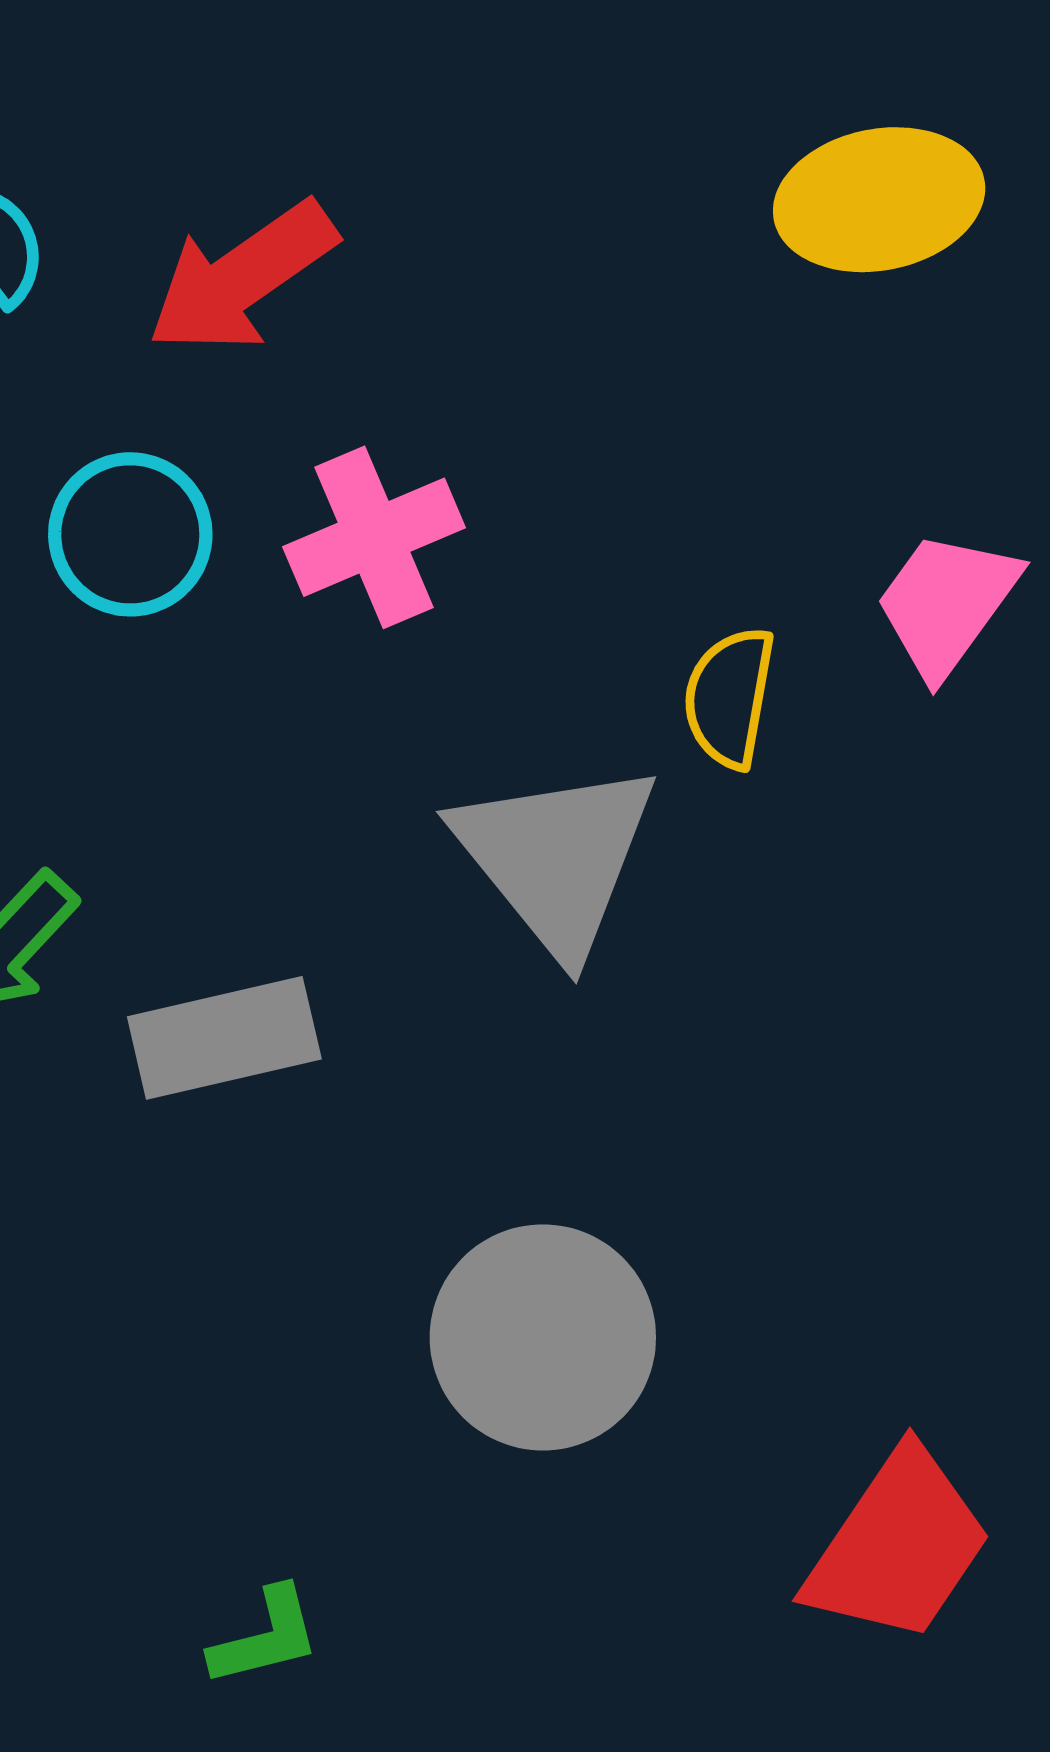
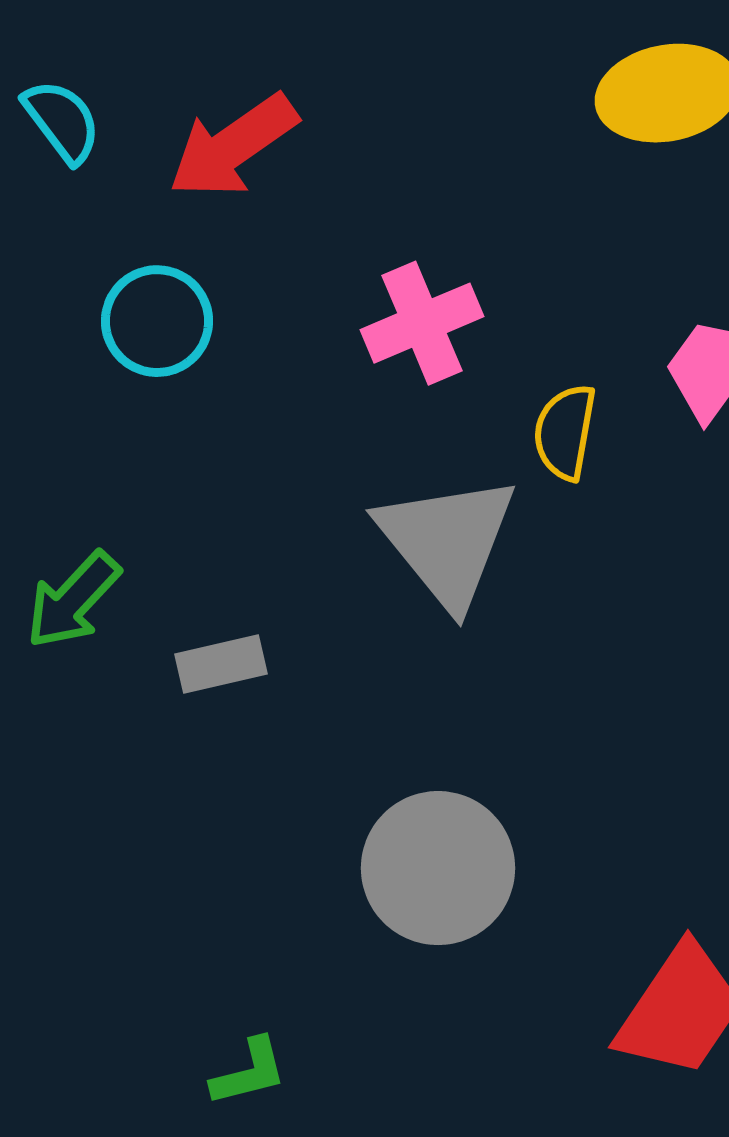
pink cross: (374, 537) -> (422, 323), moved
gray rectangle: (224, 1038) -> (221, 664), size x0.7

